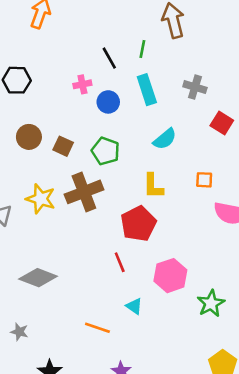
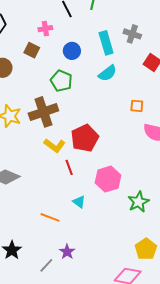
cyan rectangle: (147, 90) -> (106, 43), moved
blue circle: (108, 102) -> (72, 51), moved
brown square: (63, 146) -> (32, 50), moved
yellow L-shape: (153, 186) -> (55, 146), moved, turned -55

